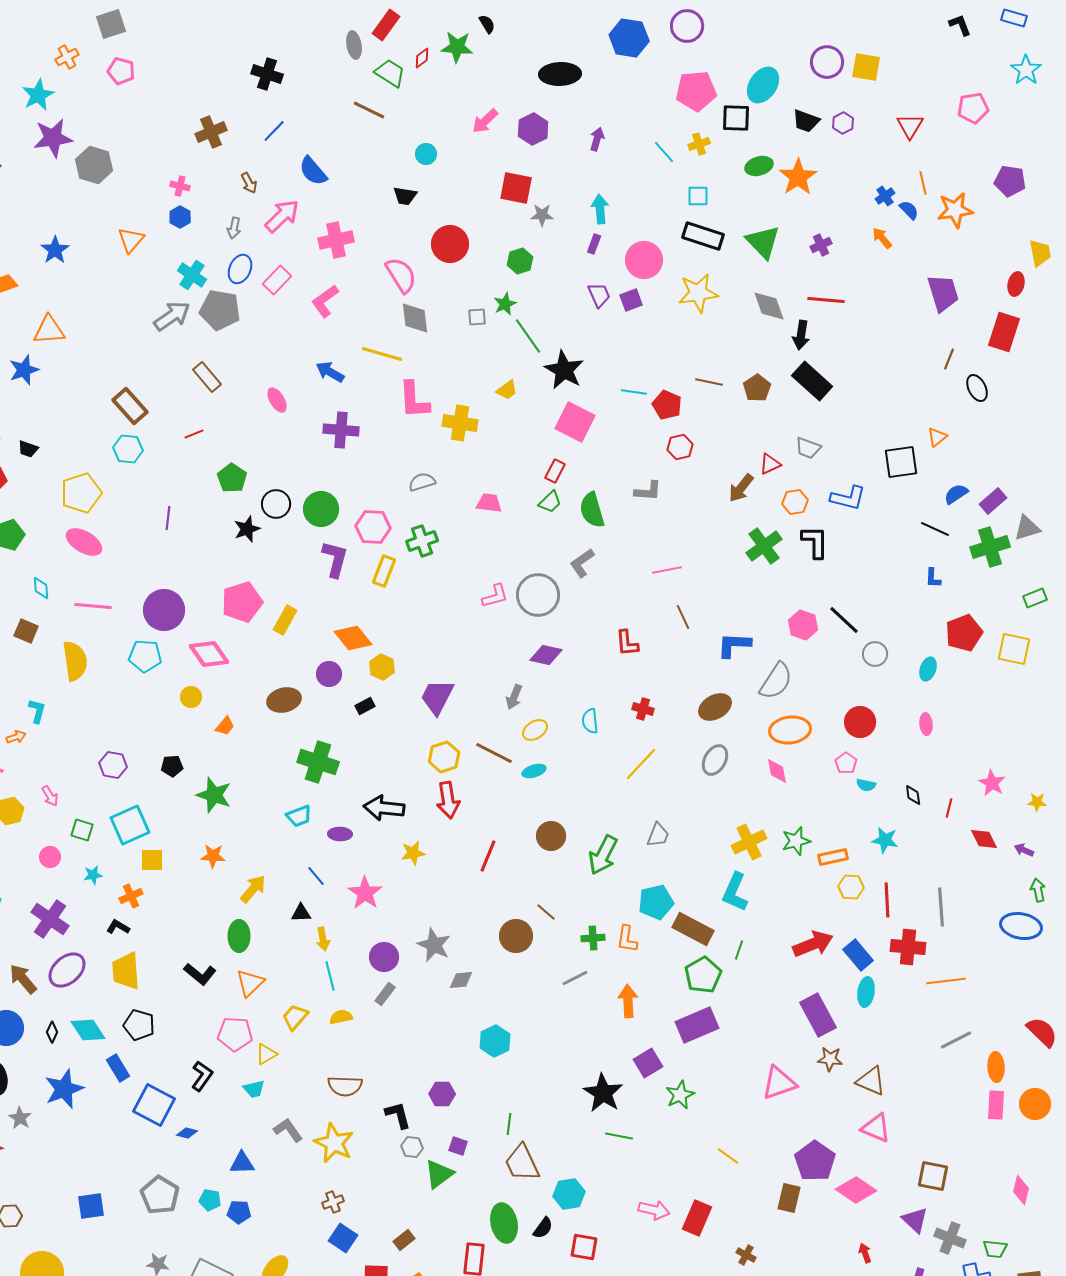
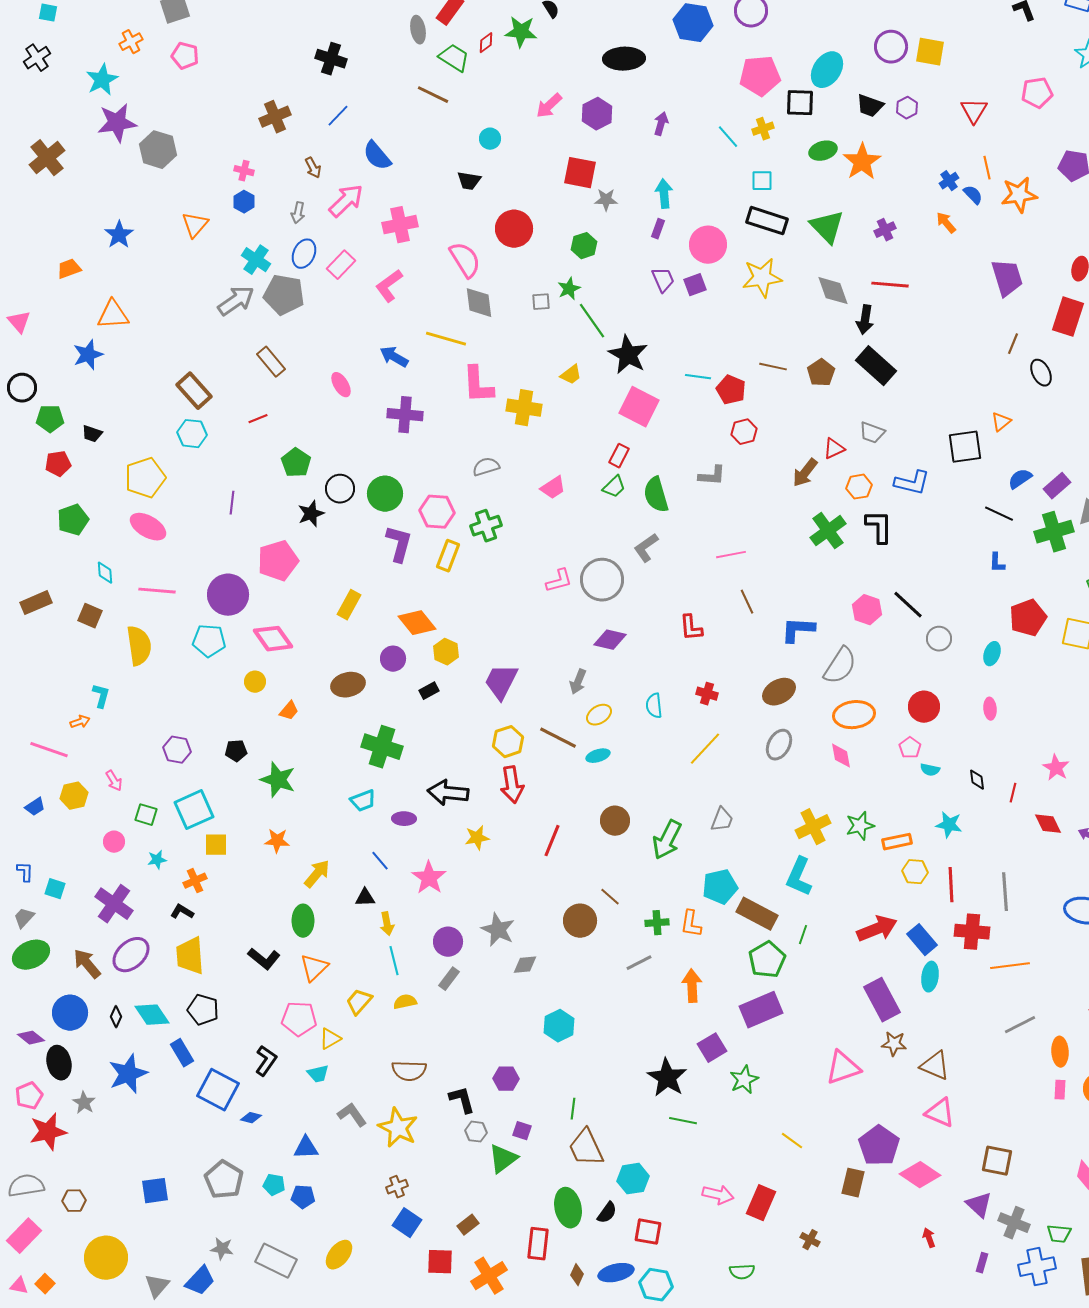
pink trapezoid: (489, 503) -> (553, 488), turned 140
pink pentagon: (242, 602) -> (278, 561), moved
pink rectangle: (996, 1105) -> (1060, 1090), size x0.7

